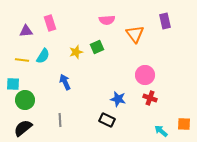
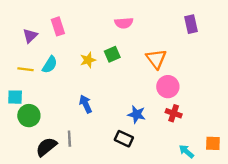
purple triangle: (26, 31) -> (30, 36), turned -40
orange triangle: (135, 34) -> (156, 59), moved
blue arrow: (65, 82) -> (86, 104), moved
black semicircle: (23, 128) -> (46, 147), moved

